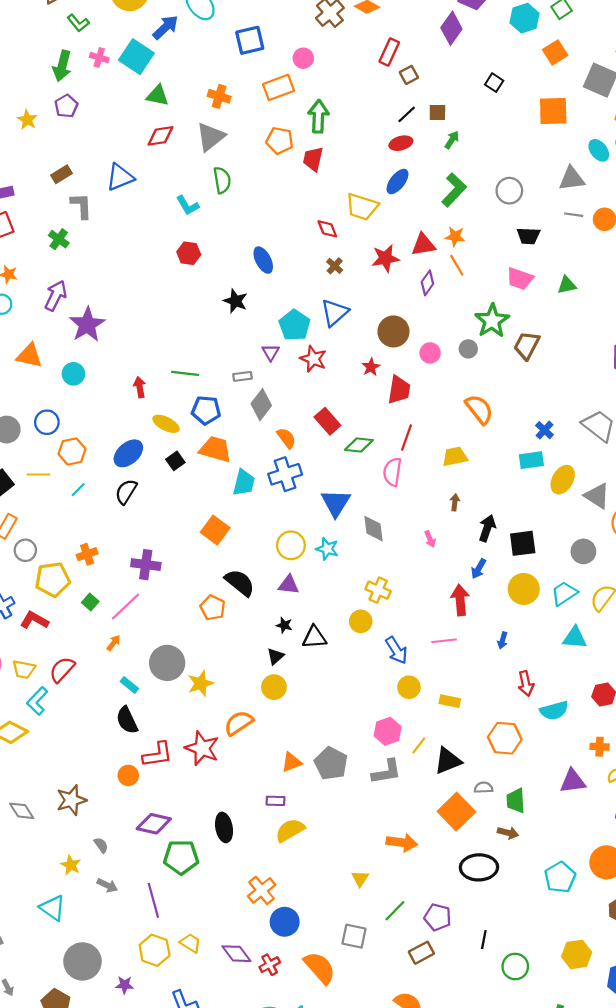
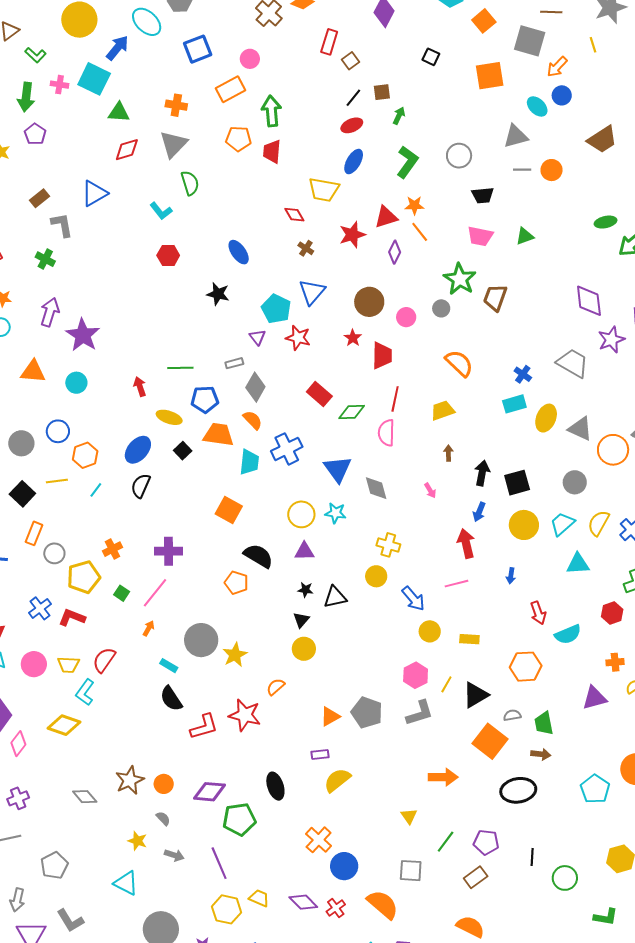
orange semicircle: (286, 438) -> (253, 420), moved
orange semicircle: (239, 723) -> (276, 687), size x0.7
orange circle: (128, 775) -> (164, 784), moved

